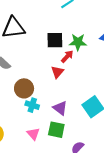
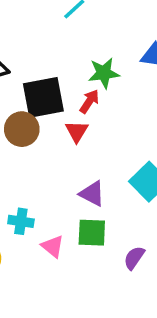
black square: (55, 40) -> (43, 97), moved, size x1.4
brown circle: (24, 88) -> (22, 129), moved
cyan cross: (32, 105) -> (21, 221), moved

